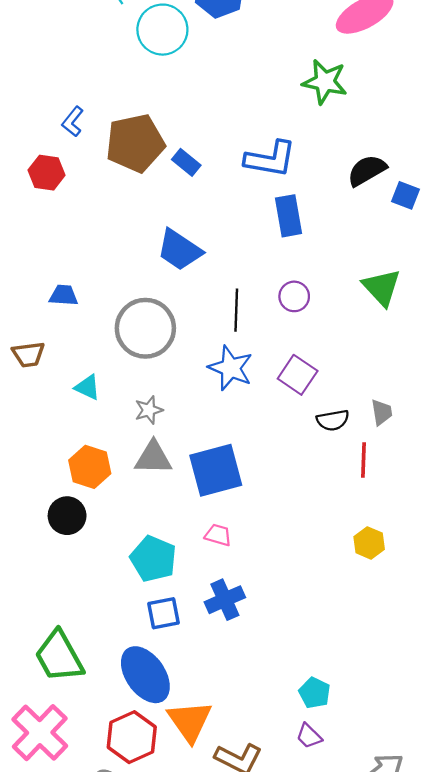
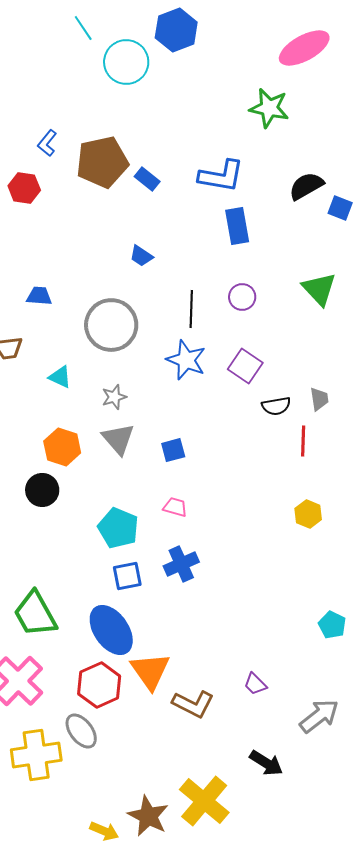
blue trapezoid: (179, 250) -> (141, 256), size x0.6
gray triangle: (153, 458) -> (118, 439), turned 48
blue square: (216, 470) -> (173, 450), size x0.5
cyan pentagon: (315, 693) -> (332, 625), moved

